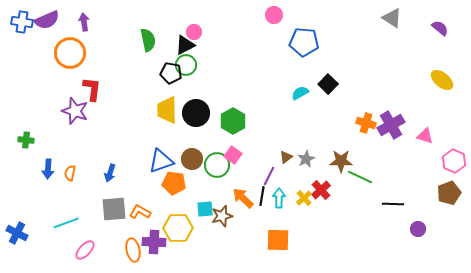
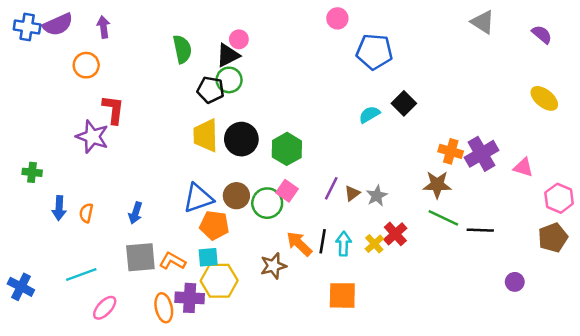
orange circle: (70, 53) -> (86, 65), size x0.7
brown star: (341, 161) -> (437, 185), moved
purple line: (269, 176) -> (331, 188), moved
black line: (393, 204) -> (480, 230), moved
cyan square: (205, 209) -> (208, 257), moved

